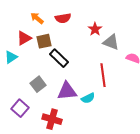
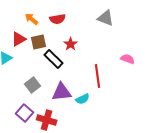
red star: (95, 29) -> (71, 44), moved
gray triangle: (111, 42) -> (106, 18), moved
purple square: (20, 108) -> (25, 113), moved

